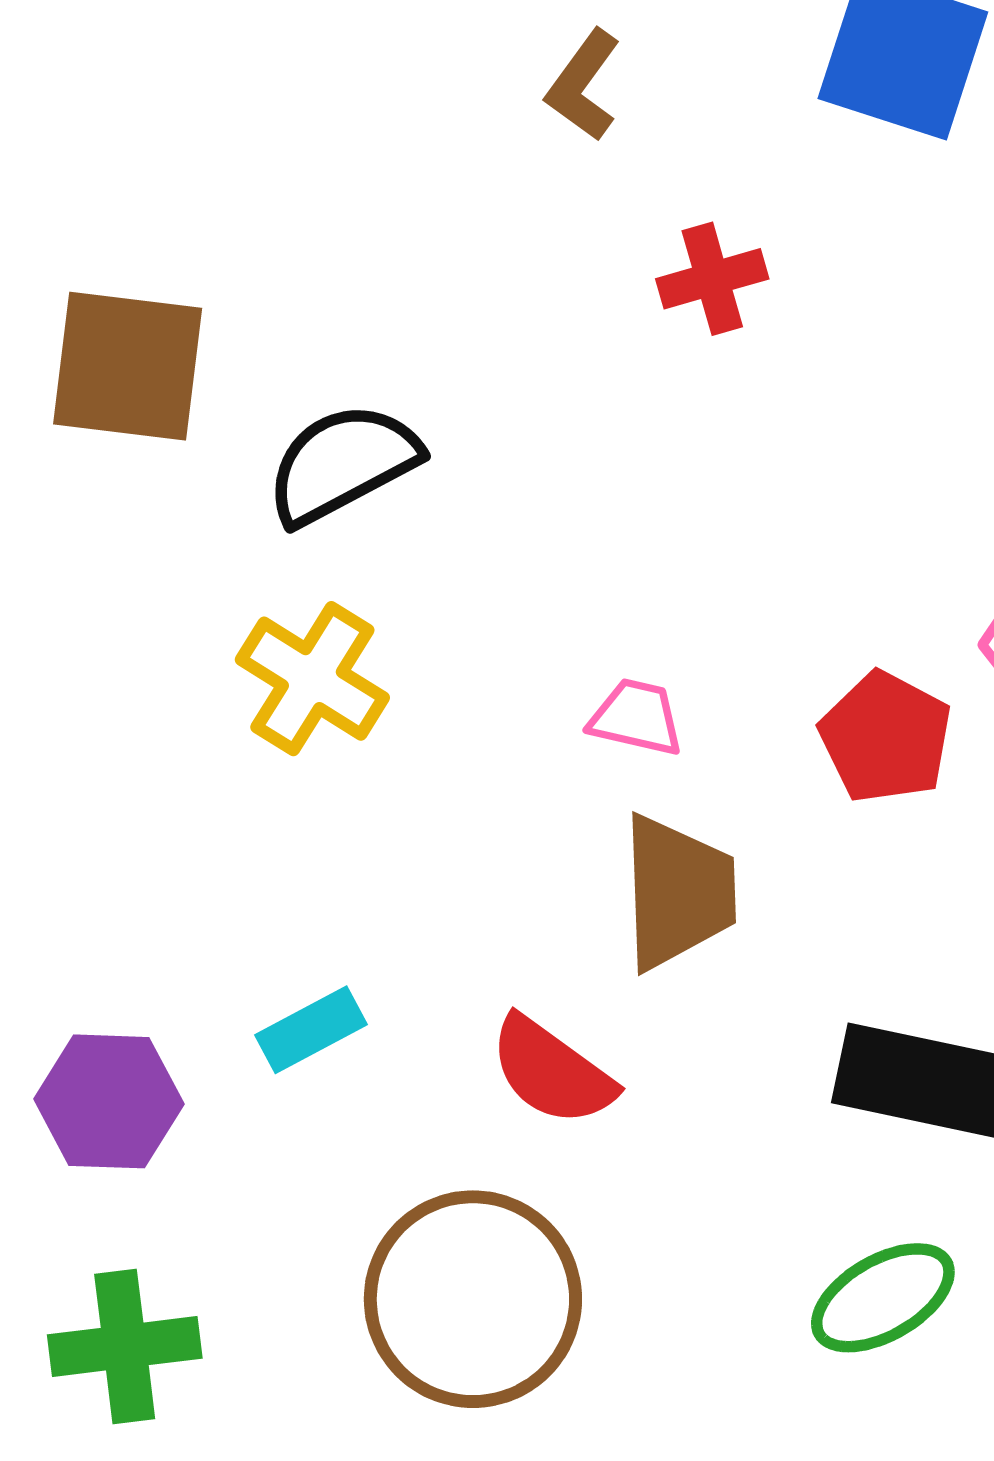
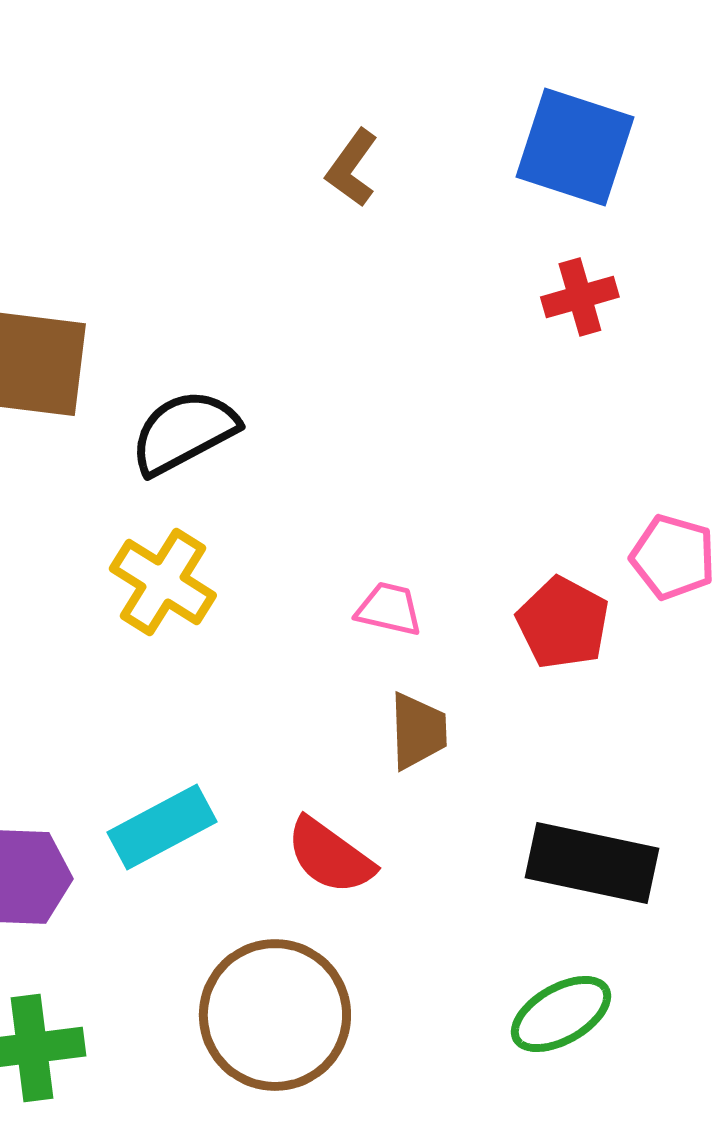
red cross: (712, 279) -> (580, 297), moved
brown trapezoid: (678, 892) -> (418, 731), size x0.7
cyan rectangle: (311, 1030) -> (162, 827), size x1.4

